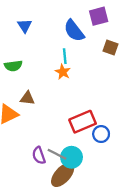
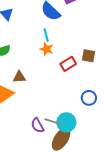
brown square: (110, 47) -> (88, 56), moved
red rectangle: (83, 122) -> (68, 64), moved, size x0.7

